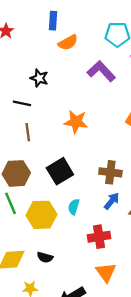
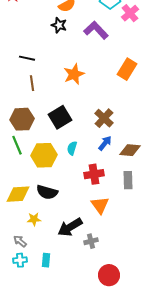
black star: (39, 78) -> (59, 25), moved
orange star: (76, 122) -> (74, 74), turned -30
brown cross: (110, 172) -> (104, 118), turned 36
black semicircle: (45, 257) -> (47, 192), size x1.5

